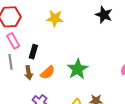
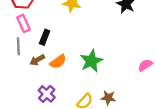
brown arrow: (29, 73) -> (37, 60), turned 64

